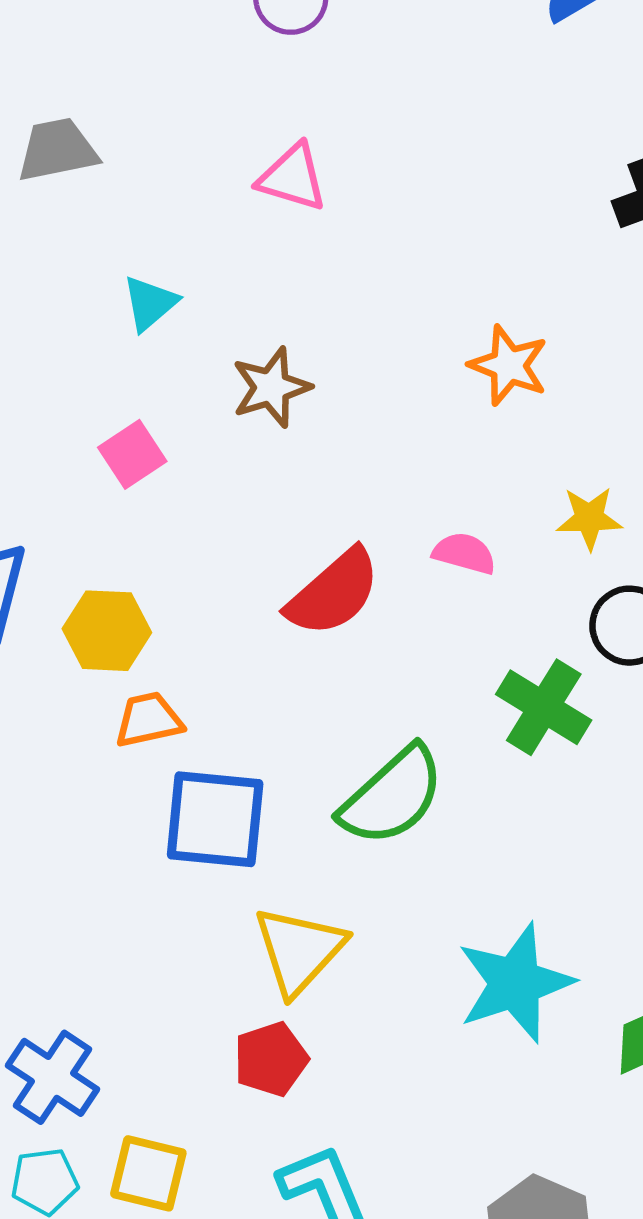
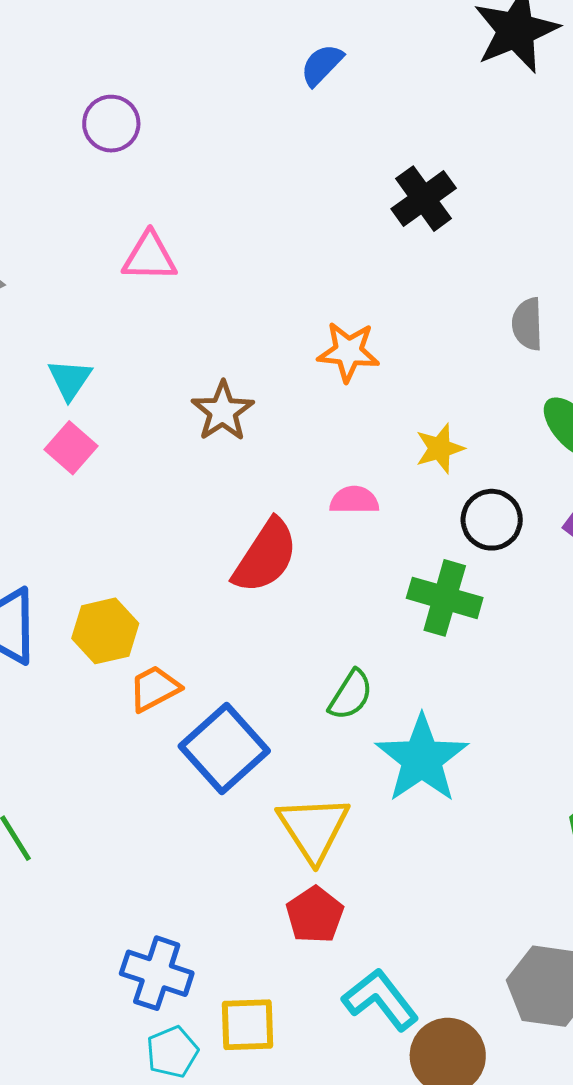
brown star: (271, 387) -> (223, 411), moved
pink square: (132, 454) -> (71, 448), moved
green semicircle: (392, 796) -> (351, 695), size x0.6
blue square: (215, 819) -> (224, 748), turned -32
cyan star: (515, 983) -> (422, 759), moved

